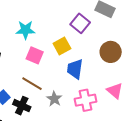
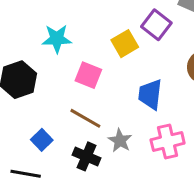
cyan star: (25, 30) -> (57, 39), moved
yellow square: (62, 46) -> (125, 44), moved
black cross: (22, 106) -> (86, 156), moved

